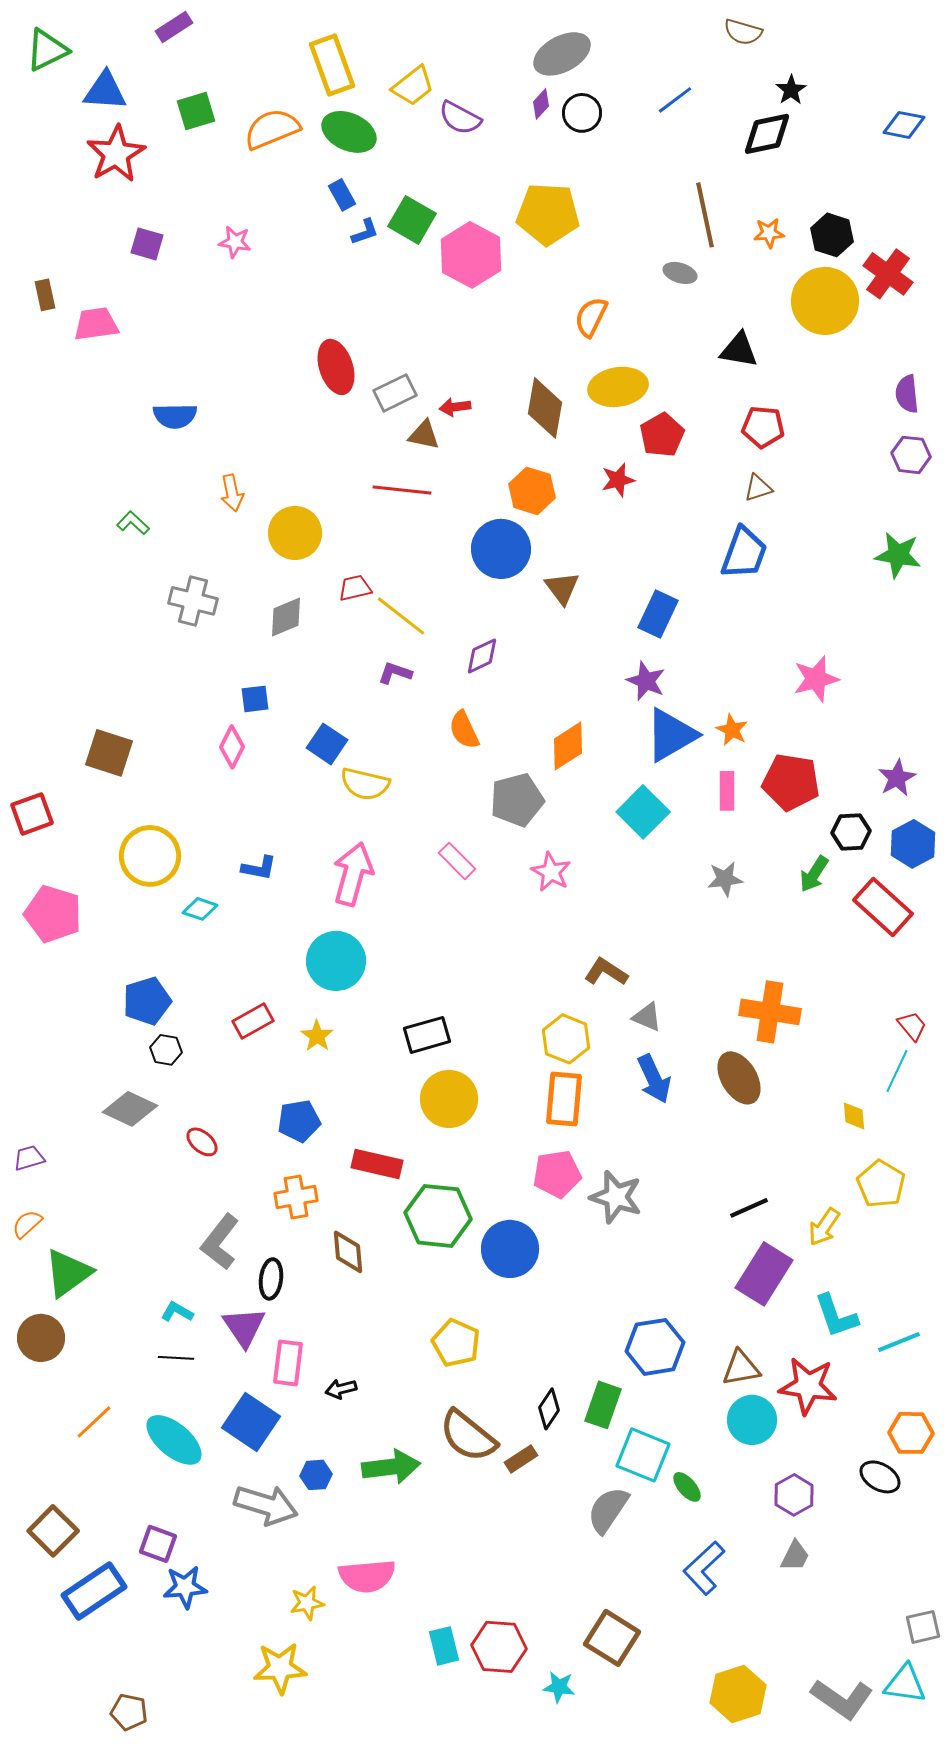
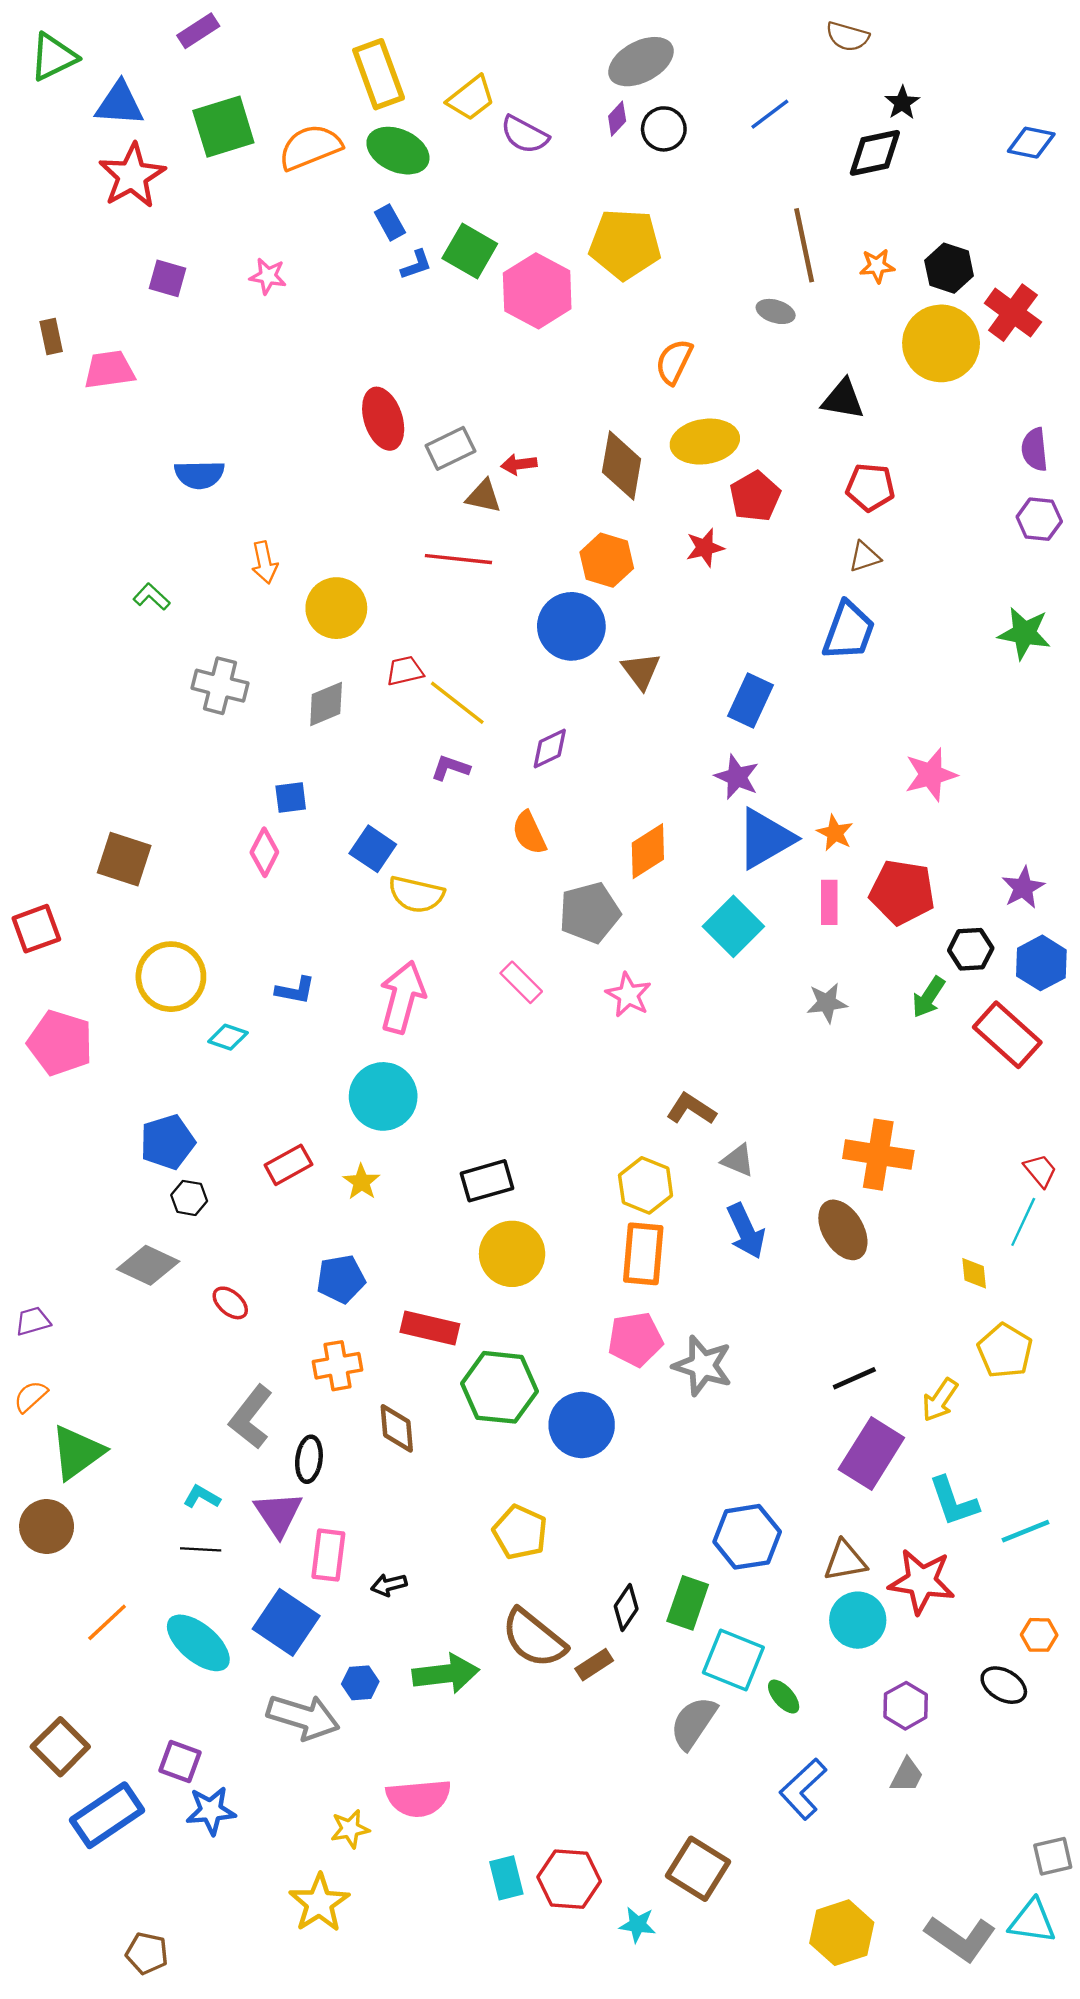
green square: (196, 111) -> (223, 127), size x1.4
orange hexagon: (911, 1433) -> (1039, 1635), size x0.7
yellow star: (280, 1668) -> (319, 1903), turned -30

